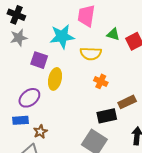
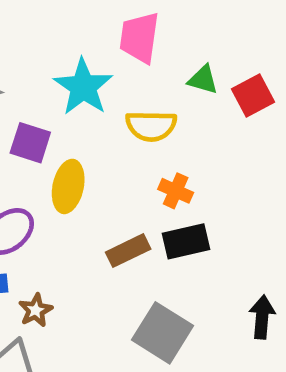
cyan star: (62, 37) -> (83, 87), turned -30
brown rectangle: (127, 102) -> (128, 251), moved
black rectangle: (107, 116) -> (186, 241), moved

